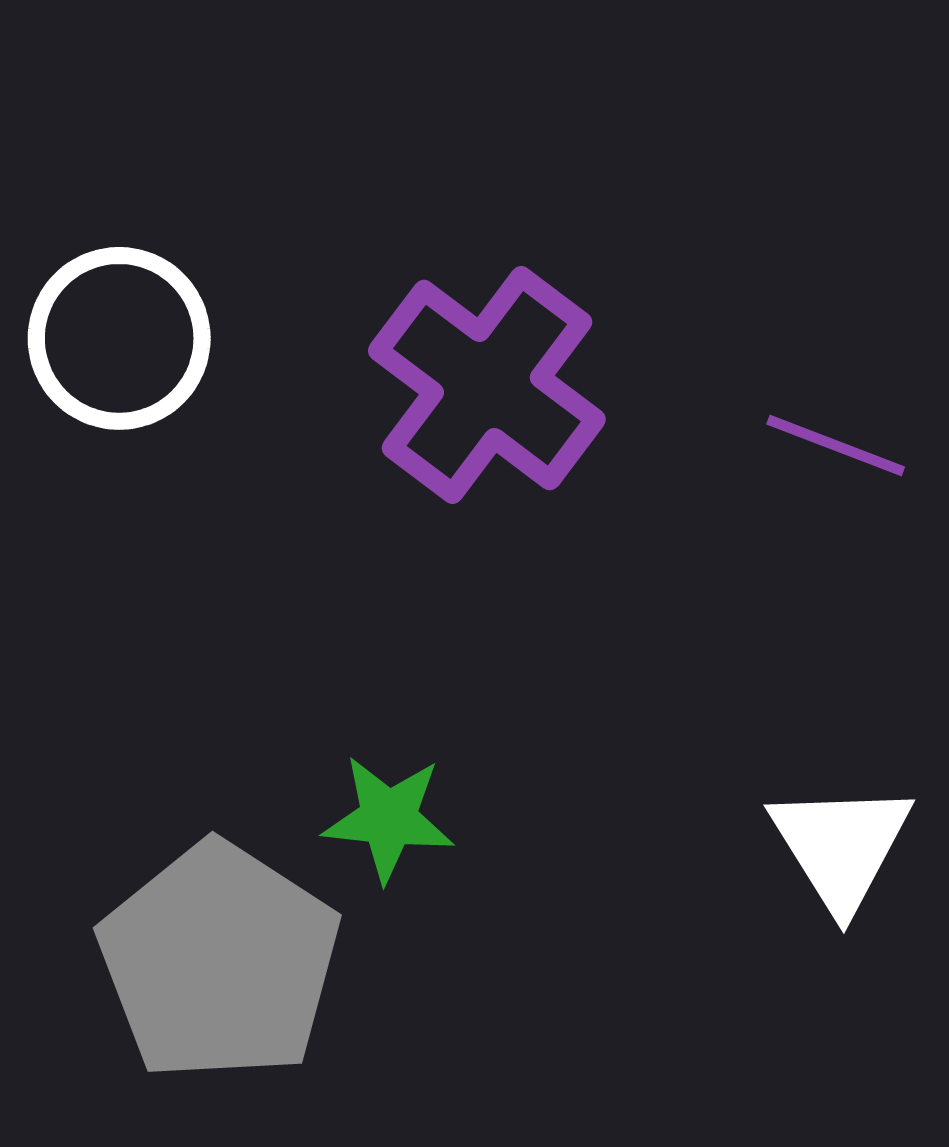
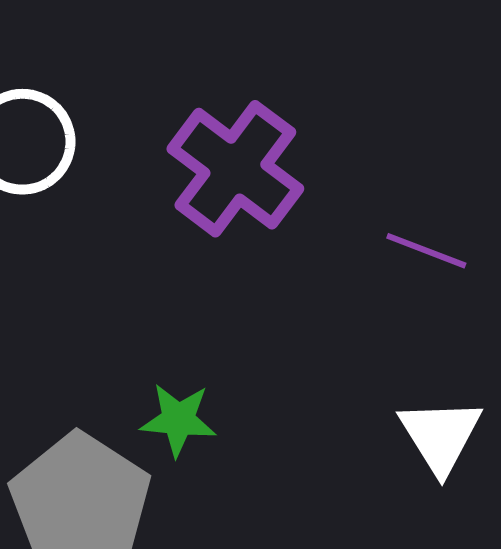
purple line: (836, 445) -> (426, 251), moved

